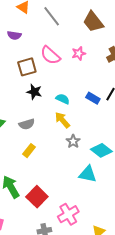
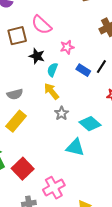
pink star: (79, 53) -> (67, 47), moved
black star: (34, 92) -> (37, 56), moved
cyan semicircle: (63, 99) -> (52, 70), turned -96
yellow rectangle: (29, 151) -> (16, 121), size x1.5

